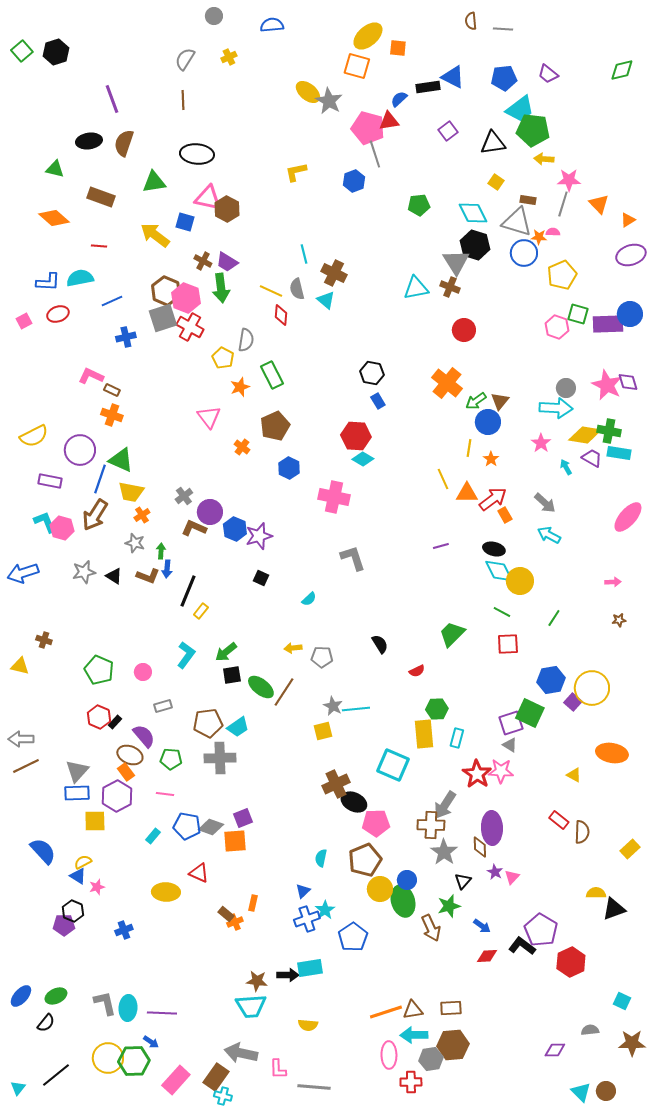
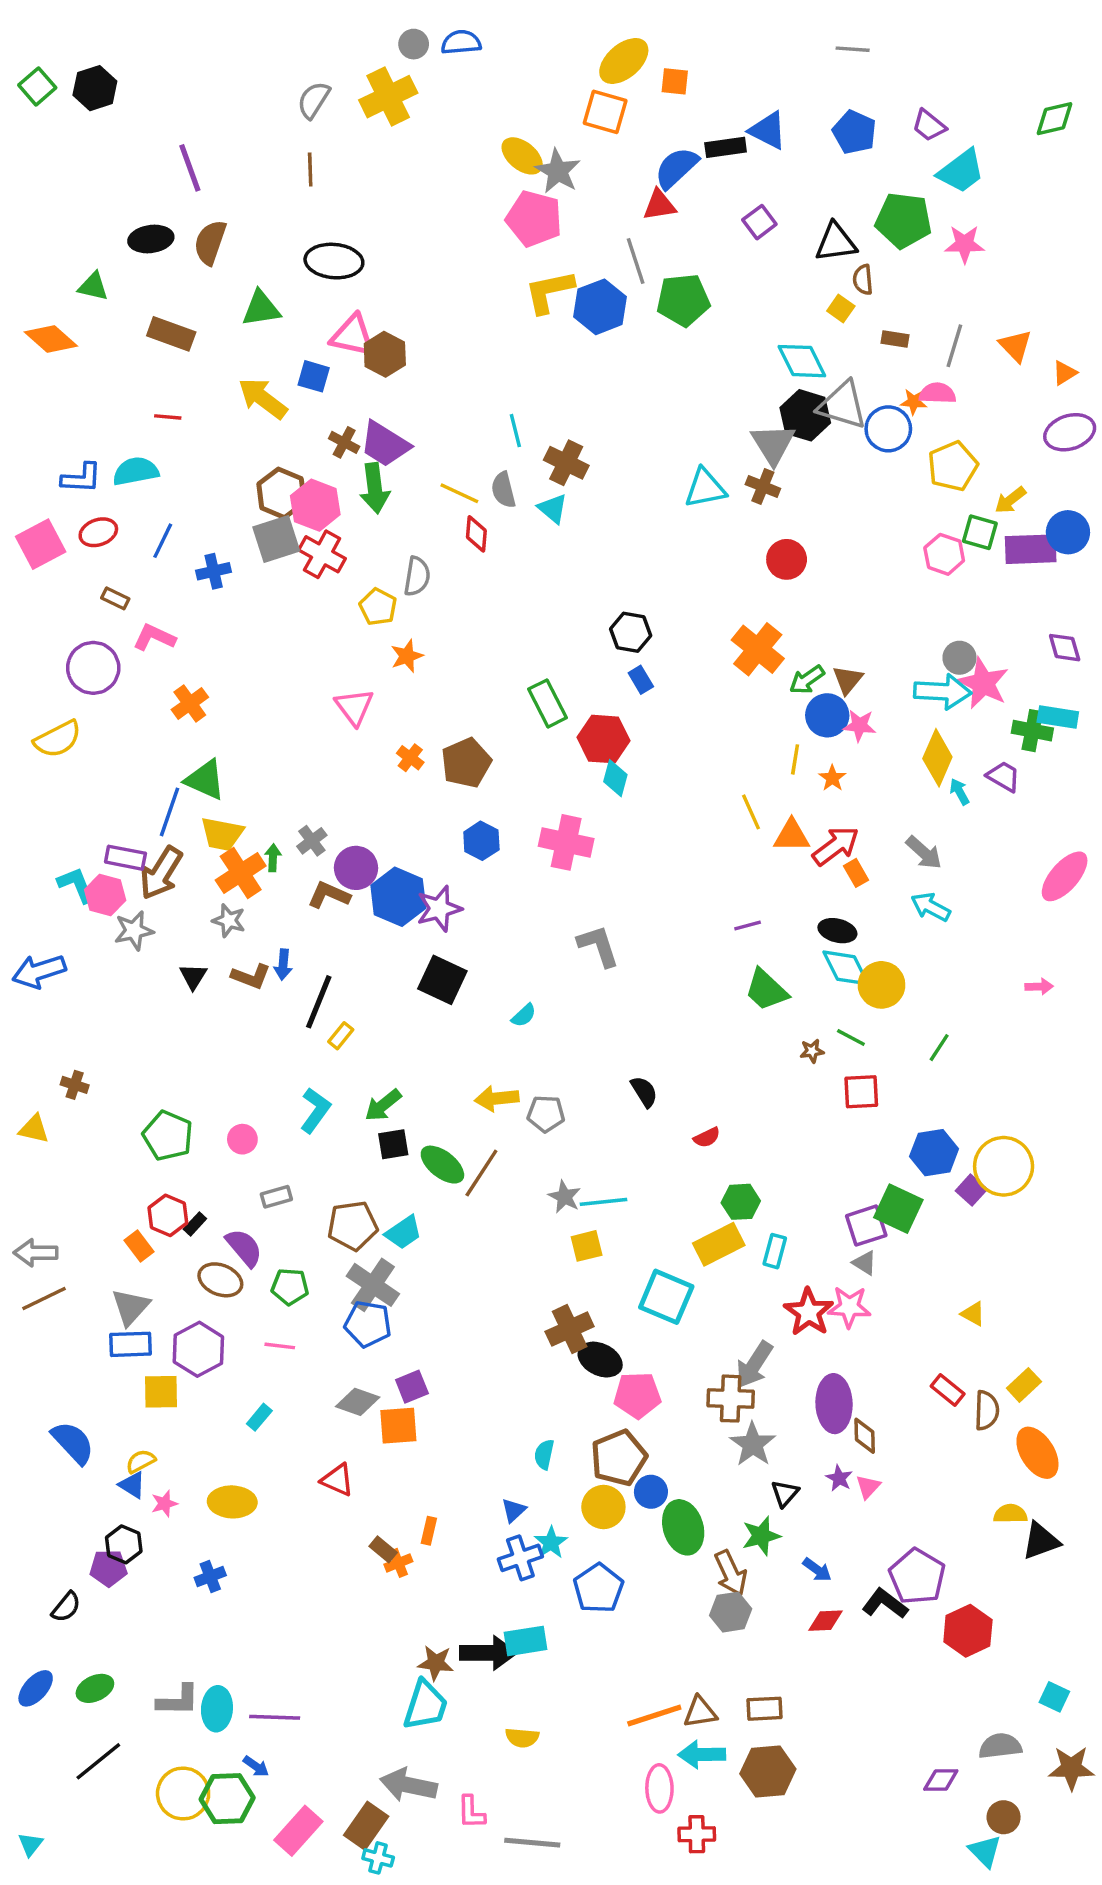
gray circle: (214, 16) -> (414, 44), moved
brown semicircle: (471, 21) -> (863, 280), moved
yellow cross: (229, 57) -> (388, 97), size x2.0
blue pentagon: (504, 78) -> (854, 132), turned 30
blue semicircle: (399, 99) -> (676, 168), size x1.6
cyan trapezoid: (520, 109) -> (961, 171), moved
pink pentagon: (368, 128) -> (534, 219), moved
yellow arrow: (544, 159) -> (1010, 500), moved, turned -42
yellow L-shape: (296, 172) -> (549, 292), moved, size x1.4
pink star: (569, 180) -> (965, 244), moved
blue hexagon: (354, 181) -> (600, 307), size x1.4
green pentagon: (419, 205) -> (683, 300), moved, size x1.4
orange diamond: (54, 218) -> (51, 339), moved
gray triangle: (517, 222) -> (843, 405), moved
pink semicircle: (553, 232) -> (937, 393), size x1.5
purple trapezoid: (227, 262) -> (385, 444), size x1.4
blue line: (112, 301) -> (163, 541), moved, turned -40
pink square: (24, 321) -> (41, 544), size x1.8
green rectangle: (272, 375) -> (548, 703), moved
pink star: (607, 385) -> (983, 683), moved
brown rectangle: (112, 390) -> (115, 598), moved
orange cross: (112, 415) -> (190, 703), turned 35
brown pentagon: (275, 426) -> (466, 763), moved
yellow diamond: (585, 435) -> (937, 758), moved, turned -76
pink star: (541, 443) -> (859, 726), moved, turned -30
purple circle: (80, 450) -> (93, 668), moved
cyan rectangle: (619, 453) -> (1058, 717), moved
cyan diamond: (363, 459) -> (615, 778), turned 75
blue hexagon: (289, 468) -> (481, 841), moved
purple rectangle: (50, 481) -> (125, 858), moved
orange cross: (142, 515) -> (241, 873), size x1.8
blue hexagon: (235, 529) -> (398, 897), size x1.4
green arrow: (161, 551) -> (273, 858), moved
gray star: (84, 572) -> (134, 931), moved
black triangle: (114, 576) -> (193, 976), turned 30
black square: (261, 578) -> (442, 980), size x1.8
brown star: (619, 620) -> (812, 1051), moved
green trapezoid: (452, 634) -> (766, 990), moved, turned -92
yellow arrow: (293, 648) -> (497, 1098), size x1.4
yellow square: (323, 731) -> (587, 1246), moved
yellow rectangle: (424, 734) -> (719, 1244), turned 68
orange ellipse: (612, 753) -> (1037, 1453), moved, turned 48
gray cross: (220, 758) -> (373, 1285), turned 36
orange rectangle: (126, 772) -> (139, 1246), moved
blue pentagon: (187, 826) -> (368, 1324), moved
brown diamond: (480, 847) -> (865, 1436), moved
yellow rectangle: (630, 849) -> (1024, 1385), moved
blue circle: (407, 880) -> (651, 1492), moved
yellow circle: (380, 889) -> (603, 1507), moved
yellow ellipse: (166, 892) -> (232, 1502), moved
black arrow: (288, 975) -> (488, 1653), size x1.5
gray L-shape: (105, 1003) -> (178, 1700), turned 104
cyan trapezoid: (251, 1006) -> (425, 1705), turned -68
black semicircle: (46, 1023) -> (66, 1607), moved
gray semicircle: (590, 1030) -> (1000, 1746), size x1.4
gray hexagon: (431, 1059) -> (731, 1612), moved
black line: (56, 1075) -> (98, 1761), moved
brown circle: (606, 1091) -> (1004, 1817), moved

